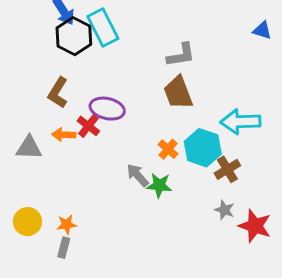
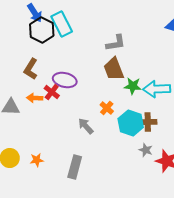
cyan hexagon: (203, 148) -> (131, 123), moved
brown cross: (227, 169) -> (148, 122), turned 30
green star: (159, 185) -> (133, 86), moved
gray rectangle: (64, 248) -> (75, 167), moved, size x1.6

